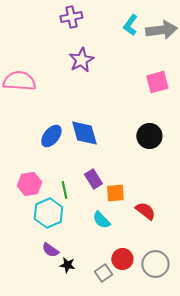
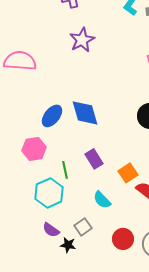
pink hexagon: (29, 184) -> (34, 149), moved
orange square: (115, 193) -> (128, 173), moved, turned -30
gray square: (103, 273) -> (83, 227), moved

